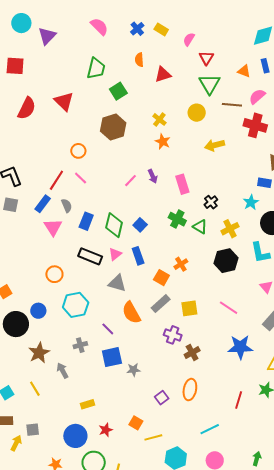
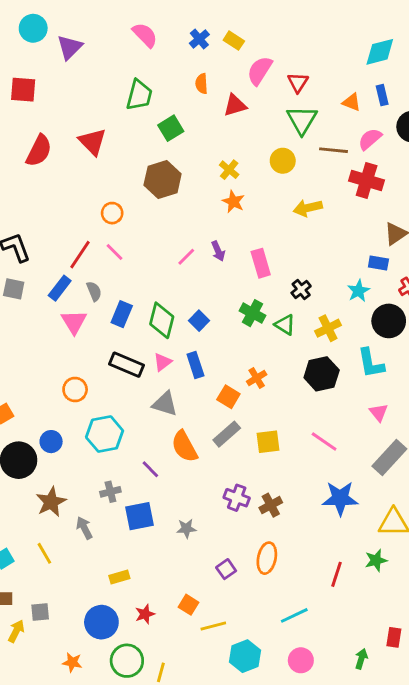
pink semicircle: (189, 39) -> (260, 71), moved, size x1.5
purple cross: (173, 335) -> (237, 498), moved
blue square: (112, 357) -> (139, 516), moved

